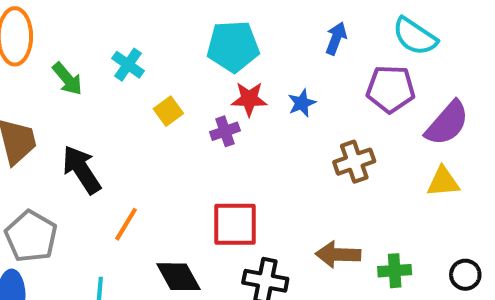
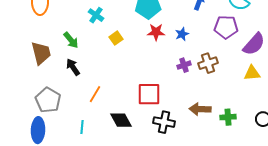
green arrow: (67, 79) -> (71, 40), moved
purple cross: (225, 131) -> (184, 65), moved
black arrow: (82, 170) -> (73, 67), size x0.7

